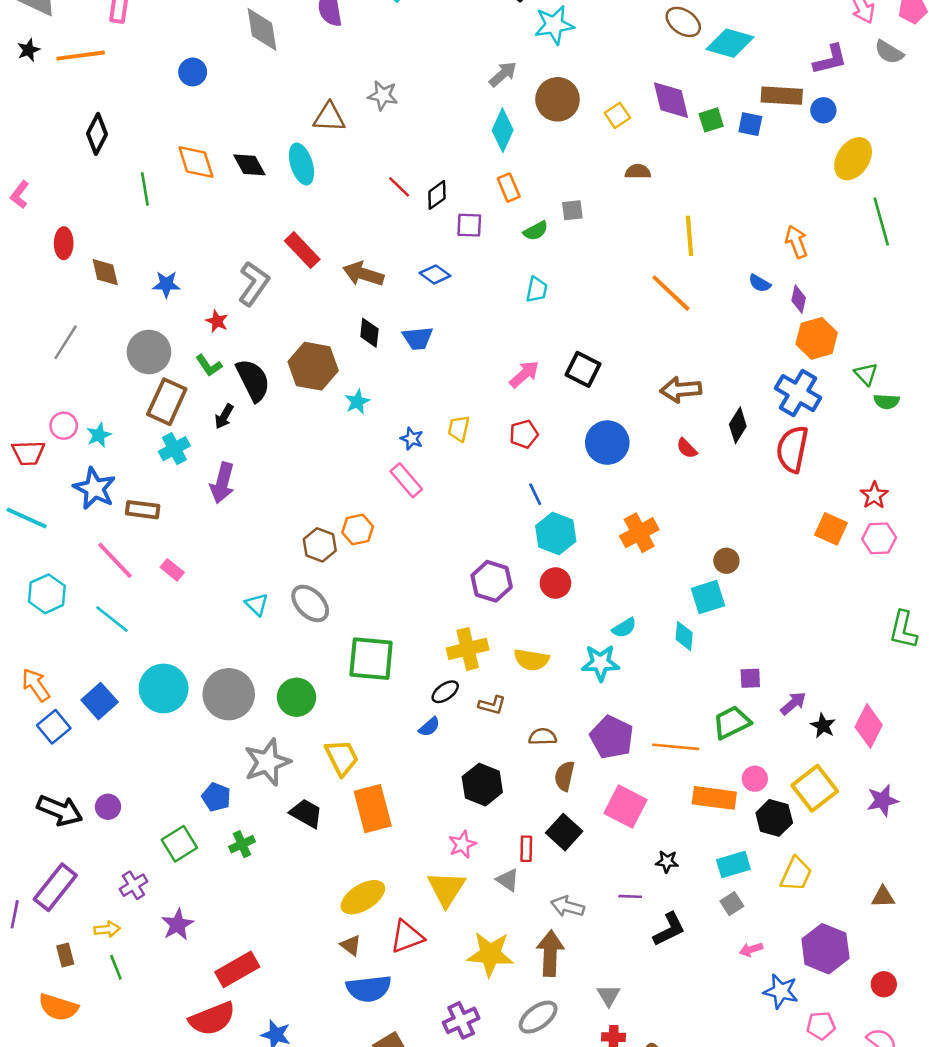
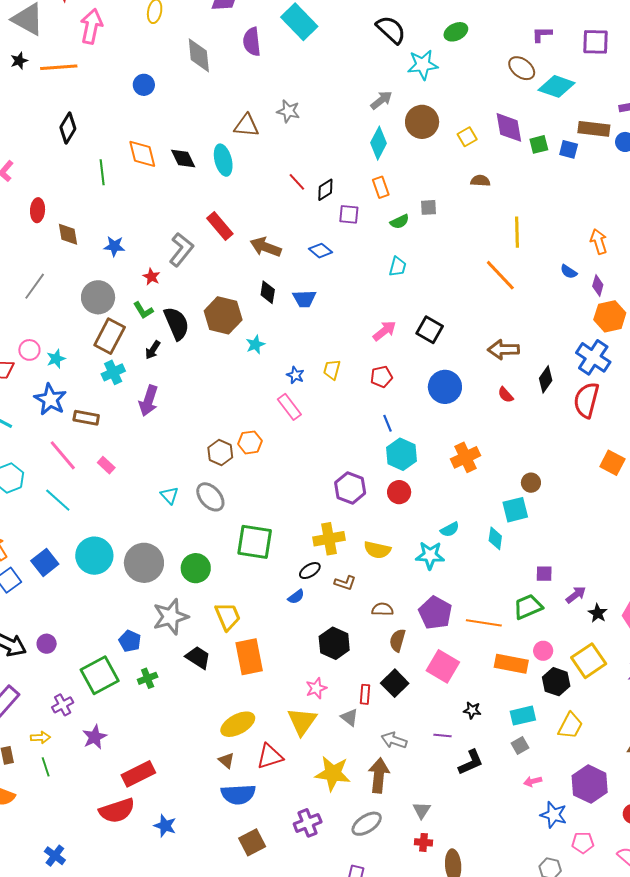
green square: (179, 844) -> (100, 675), size x1.4

